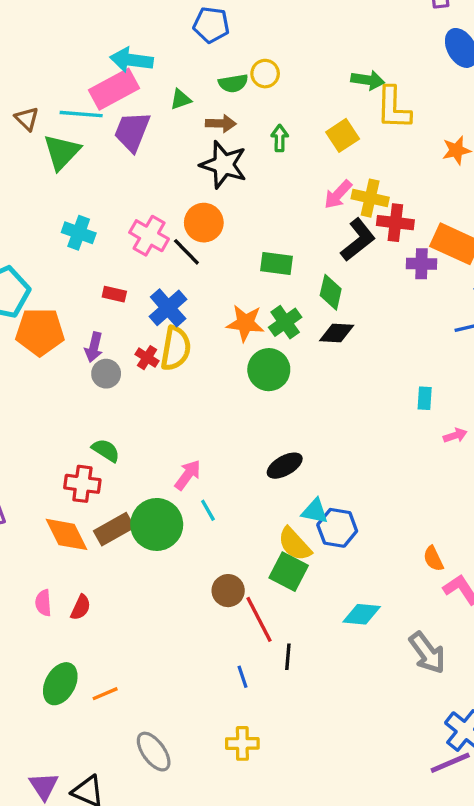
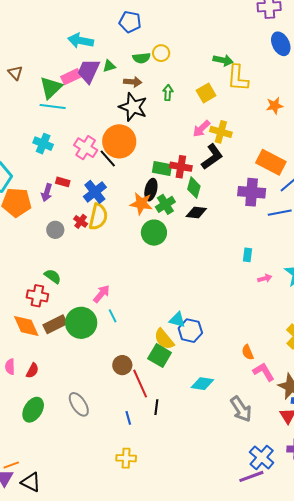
pink rectangle: (114, 89) -> (71, 77), moved, size x0.7
cyan line: (81, 114) -> (53, 107), moved
purple trapezoid: (132, 132) -> (88, 71), moved
green triangle: (62, 152) -> (51, 88), moved
orange circle: (204, 223) -> (119, 141), size x1.4
red cross: (395, 223) -> (181, 167), moved
purple cross: (421, 264) -> (252, 192), moved, size x1.5
purple arrow: (94, 347) -> (47, 192), moved
black ellipse: (285, 466) -> (151, 190), moved, turned -50
green ellipse: (60, 684) -> (33, 410), moved
orange line: (105, 694) -> (11, 465), moved
gray ellipse: (154, 752) -> (79, 404), moved

